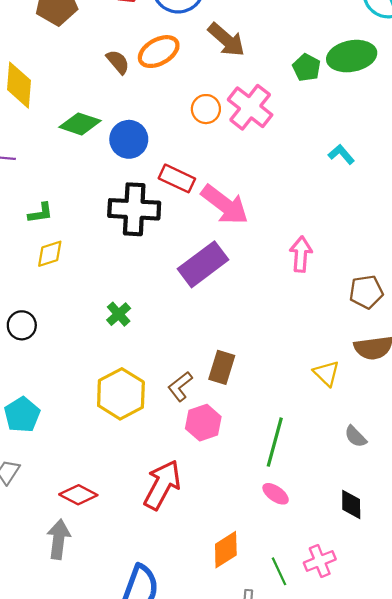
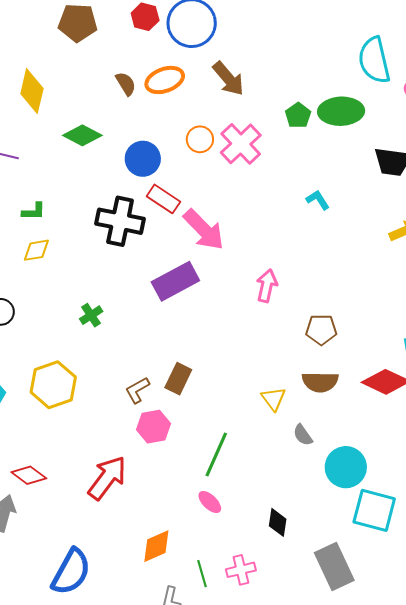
blue circle: (129, 139) -> (143, 159), moved
yellow hexagon: (121, 394) -> (53, 385), moved
gray semicircle: (355, 436) -> (303, 435), moved

